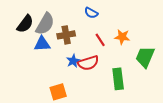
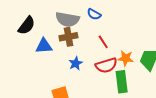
gray semicircle: (45, 24) -> (67, 19), moved, turned 70
orange star: (122, 37) -> (126, 58), moved
red semicircle: (88, 63) -> (106, 65), moved

